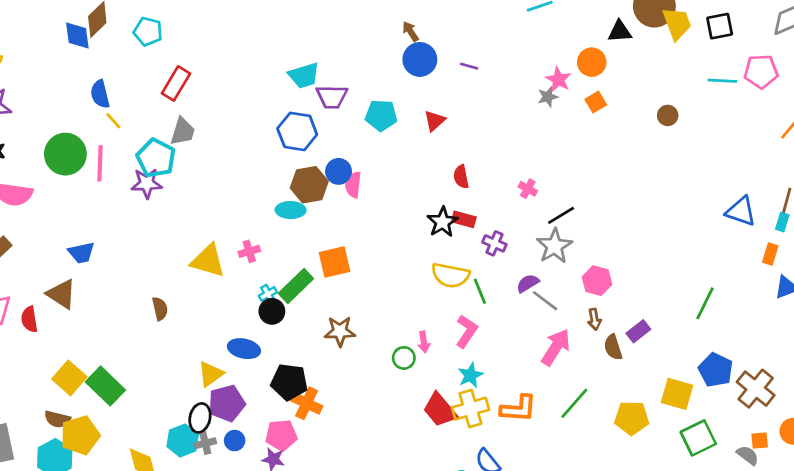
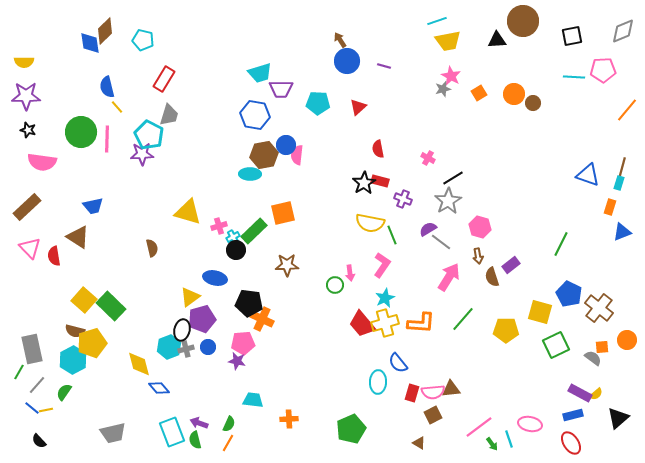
yellow trapezoid: (677, 23) -> (448, 41), moved, turned 100
orange circle: (592, 62) -> (514, 94), moved
pink cross: (249, 251) -> (219, 226), moved

